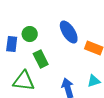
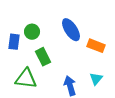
cyan triangle: (94, 81) -> (96, 79), turned -32

